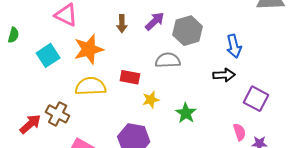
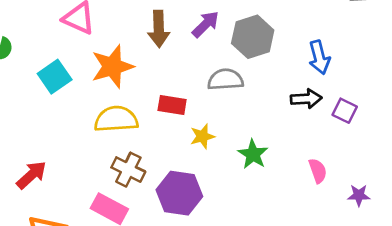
brown arrow: (122, 24) -> (159, 29), size x1.4
purple square: (256, 99) -> (345, 111), moved, size x0.7
brown cross: (58, 114) -> (128, 170), moved
pink semicircle: (239, 132) -> (318, 171), moved

